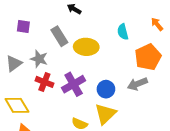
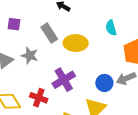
red cross: (44, 82) -> (39, 98), moved
blue circle: (106, 89) -> (104, 83), moved

